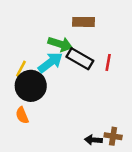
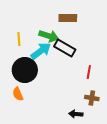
red line: (108, 62) -> (89, 72), moved
yellow line: (21, 69) -> (19, 39), moved, turned -32
brown cross: (113, 136) -> (92, 98), moved

